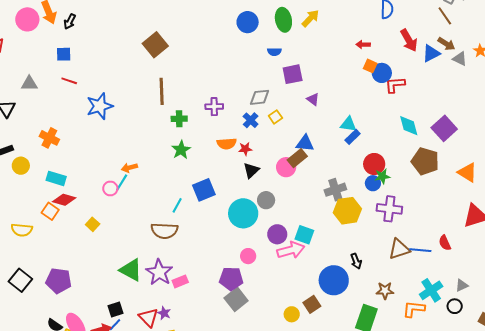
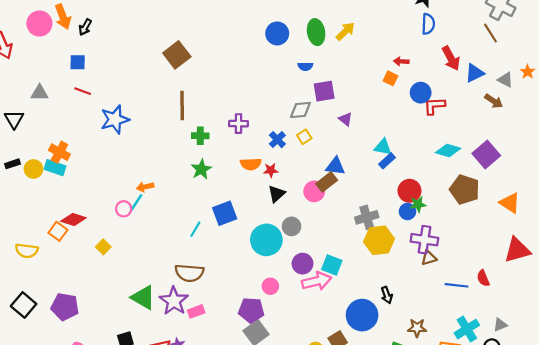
brown arrow: (446, 44) -> (494, 101), moved
orange square: (370, 66) -> (390, 78), moved
gray diamond: (260, 97) -> (300, 110), moved
cyan diamond: (409, 126) -> (448, 150), turned -60
yellow circle: (21, 166) -> (33, 169), moved
cyan rectangle: (56, 178) -> (55, 168), moved
brown semicircle: (164, 231) -> (189, 273), moved
brown triangle: (399, 249) -> (429, 258), moved, size x0.7

